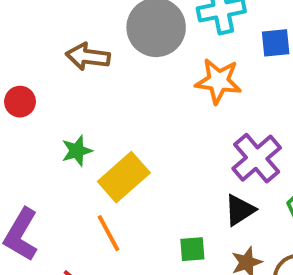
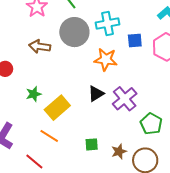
black triangle: (240, 210) -> (96, 94), moved
orange line: (109, 233) -> (49, 136), turned -30

